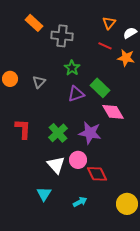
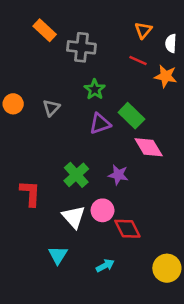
white semicircle: (130, 33) -> (171, 43), turned -56
red L-shape: (23, 129) -> (30, 193), moved
purple star: (90, 133) -> (118, 175), size x0.7

